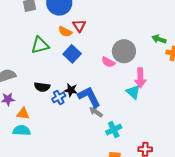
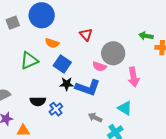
red triangle: (79, 26) -> (86, 35), moved
black star: (71, 90) -> (67, 84), moved
cyan triangle: (133, 92) -> (125, 108), moved
blue L-shape: (89, 97) -> (88, 88), moved, turned 145

